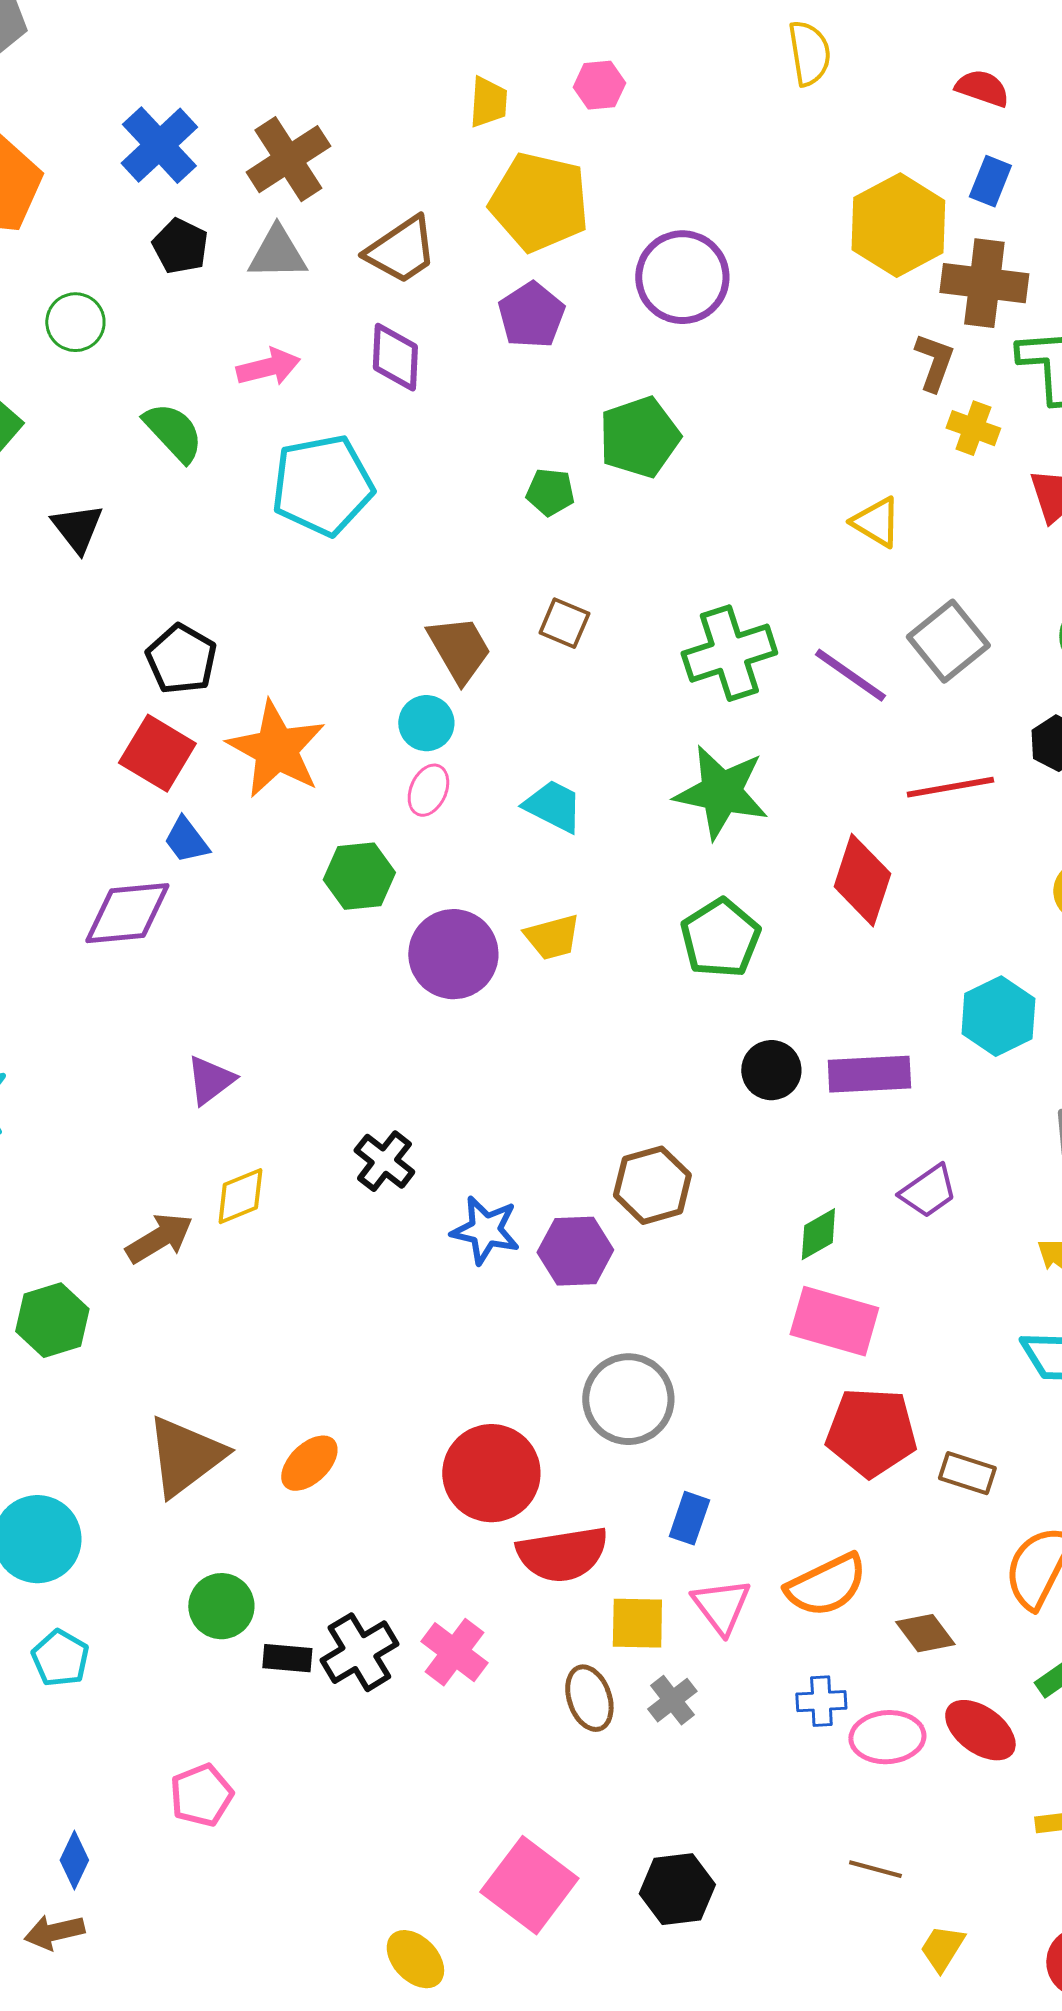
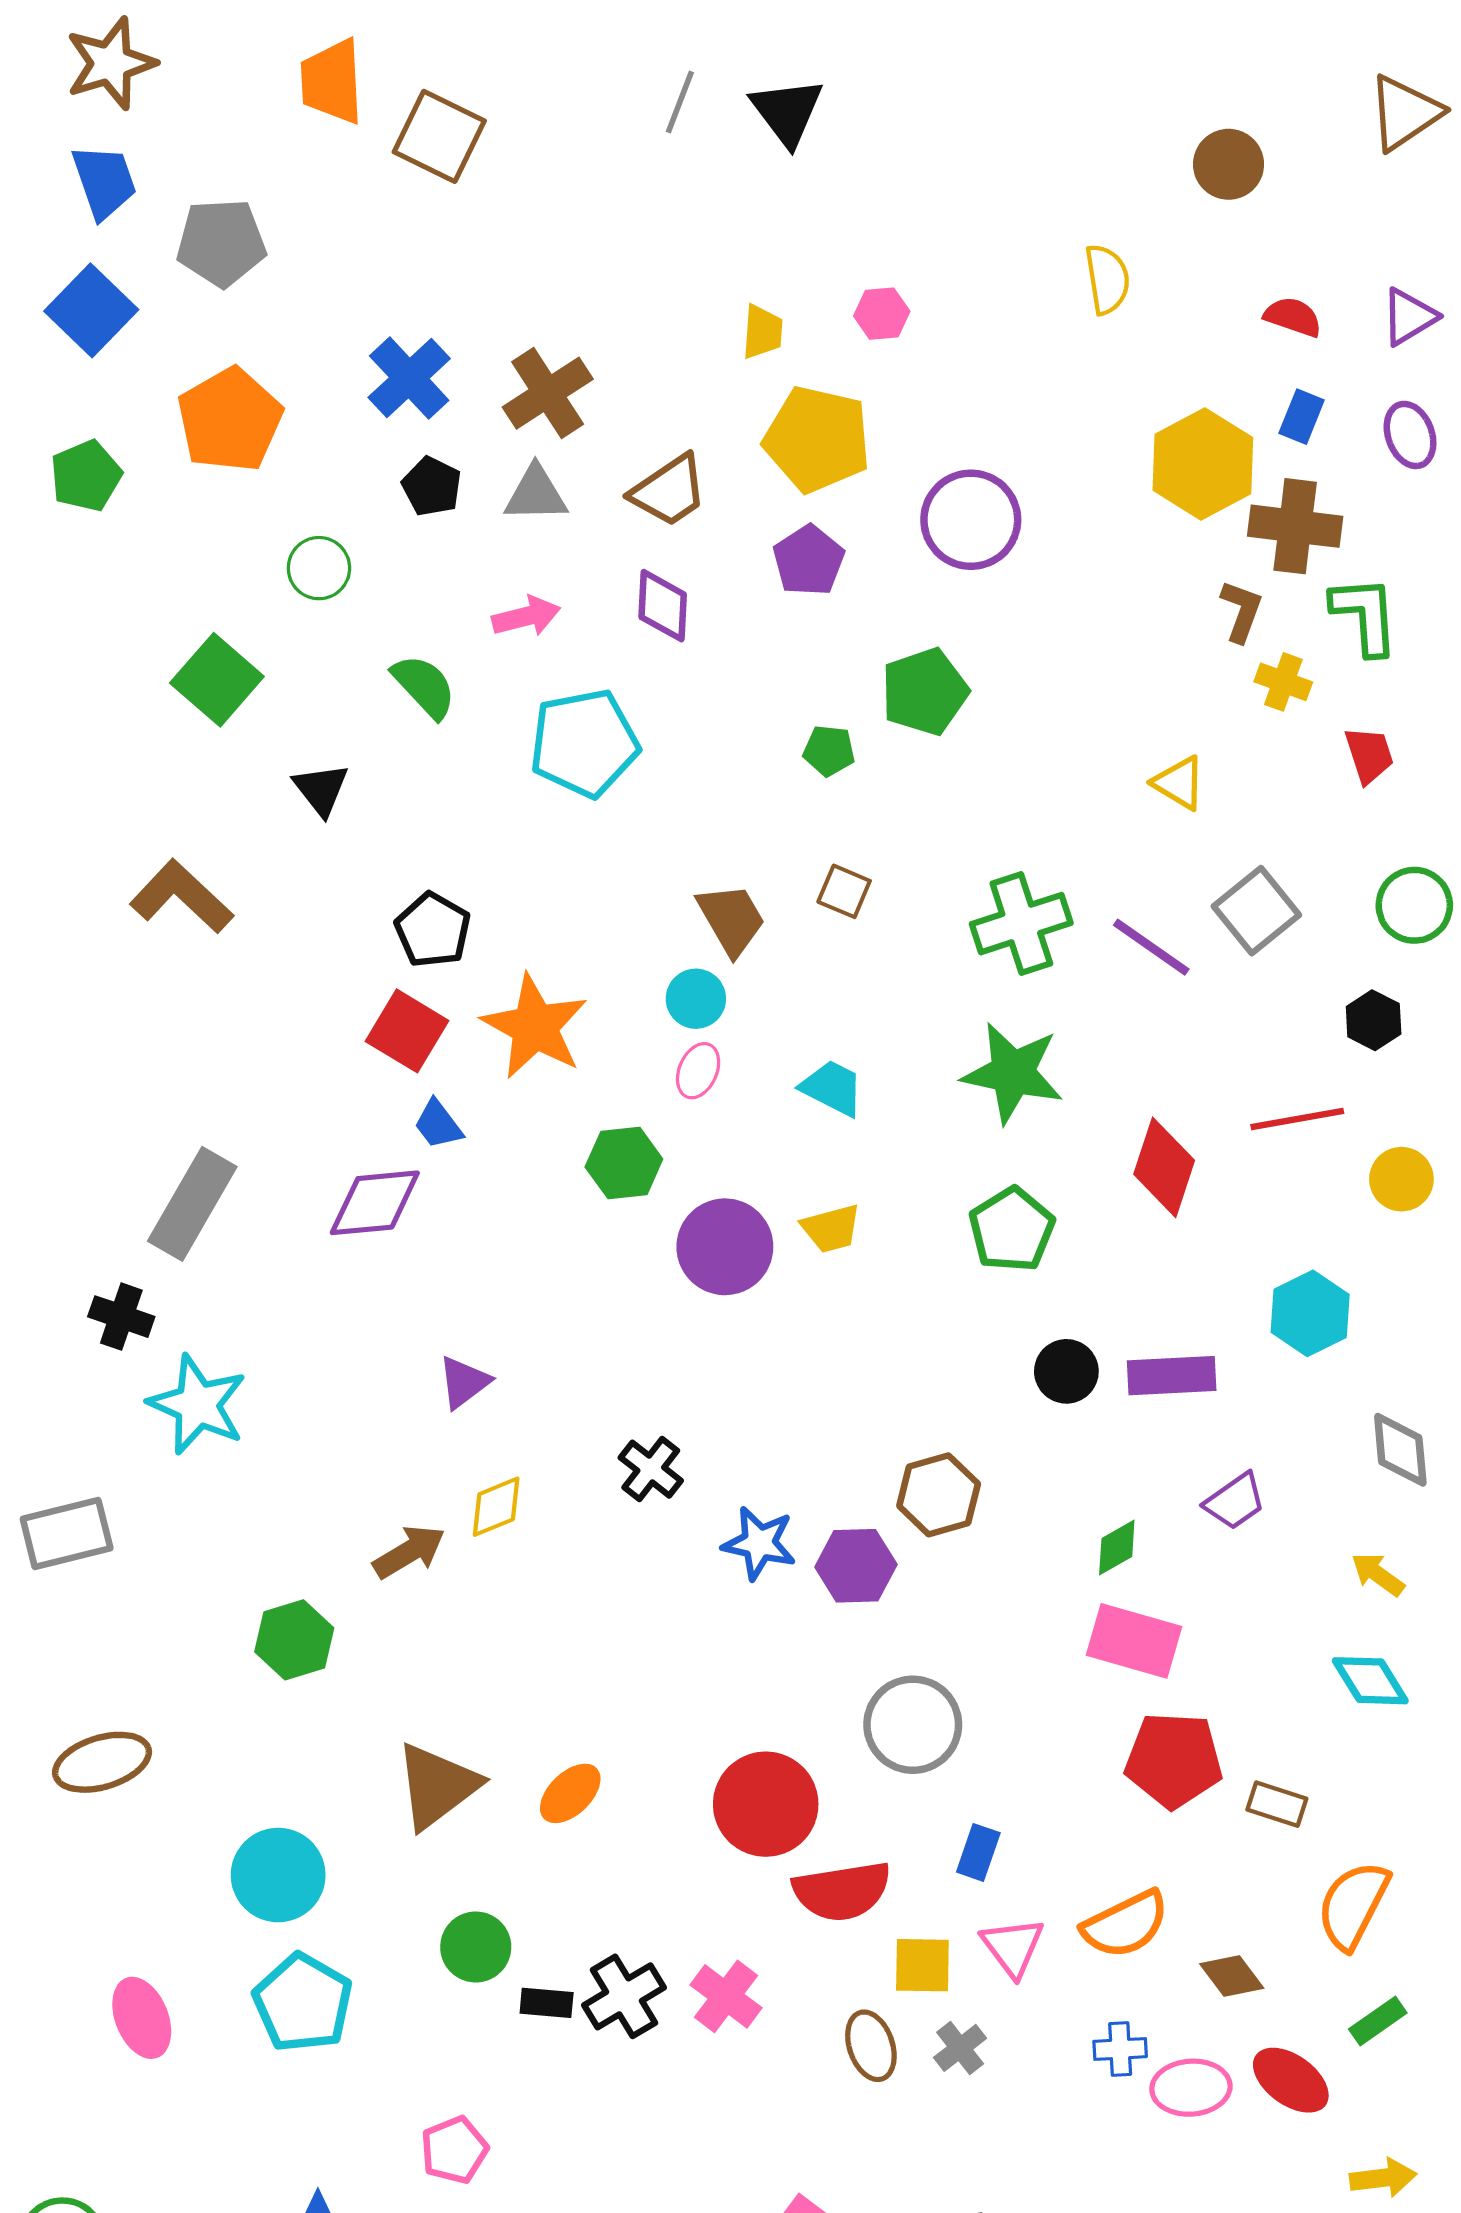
red line: (950, 787) -> (1297, 1119), moved
cyan pentagon: (60, 1658) -> (303, 2003), size x1.6

